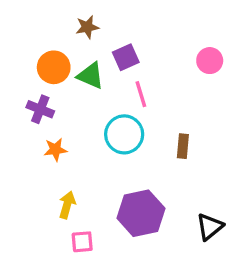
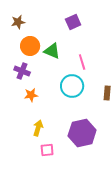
brown star: (87, 27) -> (18, 22), moved
purple square: (126, 57) -> (73, 22), moved

